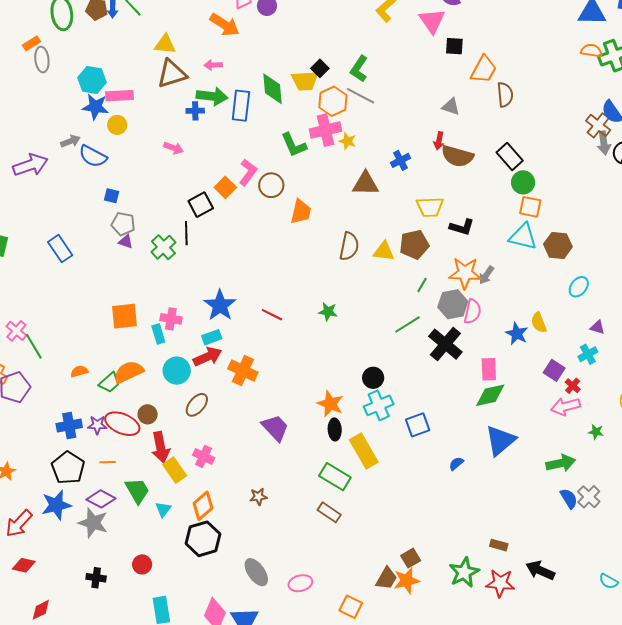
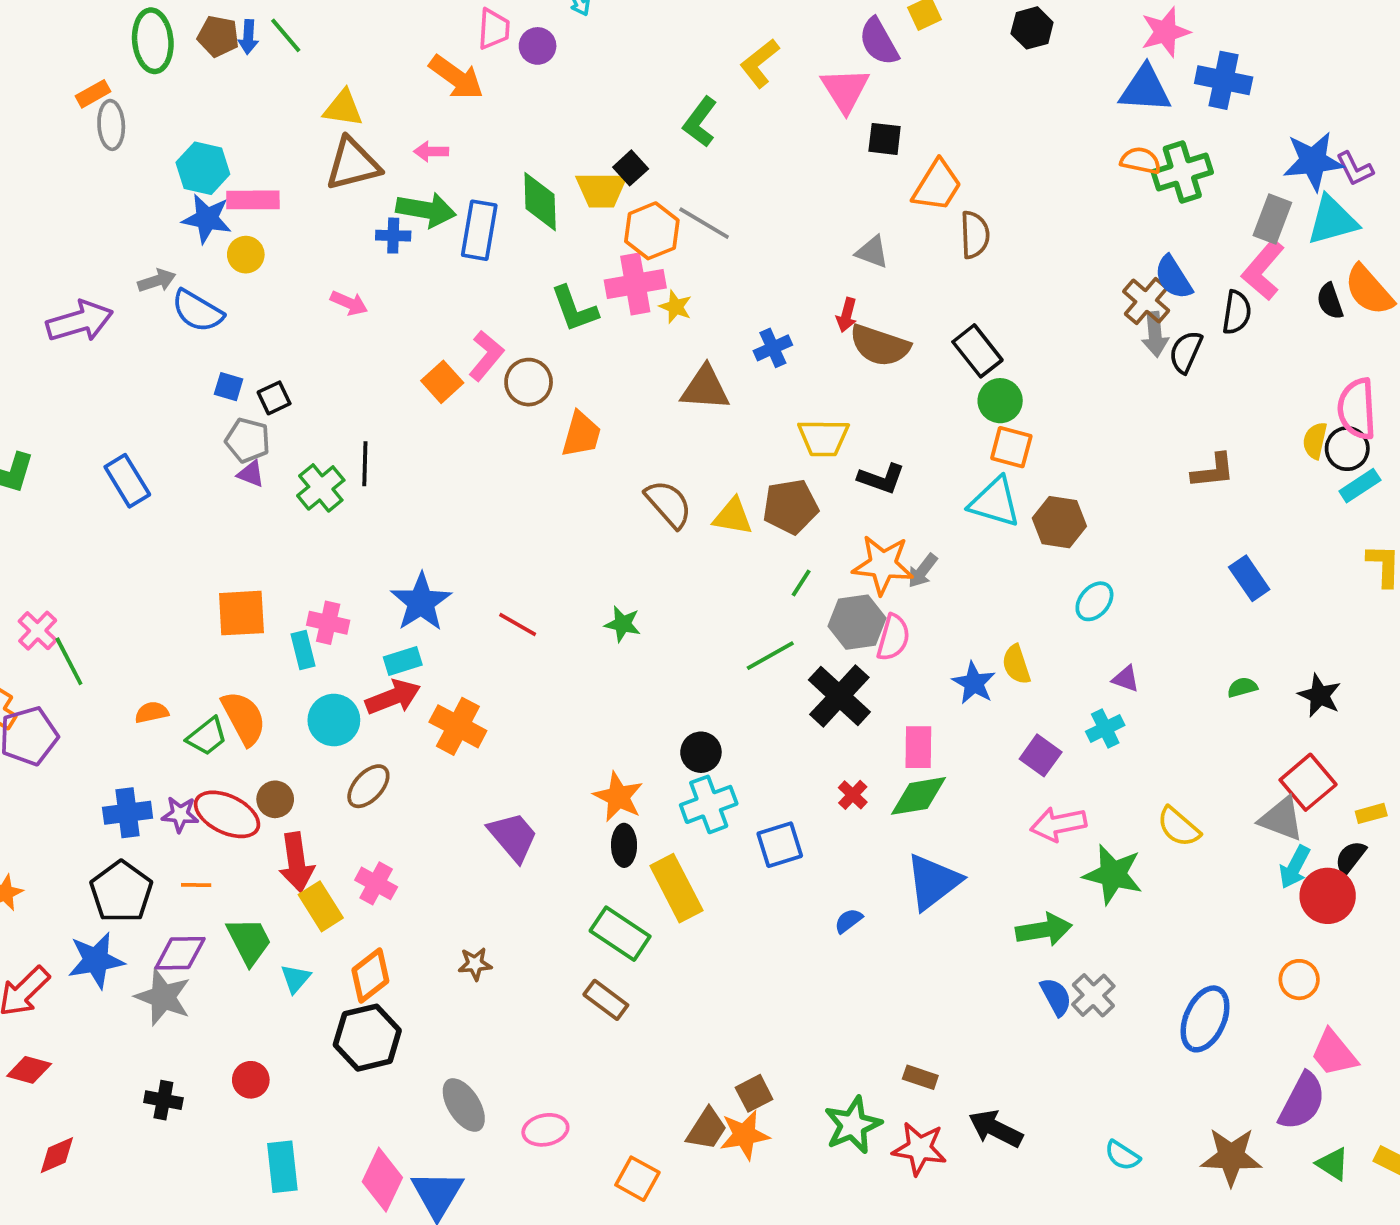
green L-shape: (359, 69) -> (700, 122), moved
black square: (201, 205) -> (274, 398), moved, size x0.7
brown semicircle: (349, 246) -> (668, 504), turned -56
orange semicircle: (129, 372) -> (244, 718), turned 84
red cross: (573, 386) -> (853, 795), moved
green star: (596, 432) -> (1113, 874), size x2.0
purple diamond: (101, 499) -> (180, 953), turned -32

